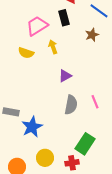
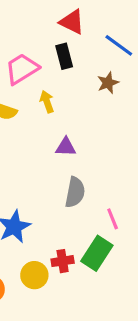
purple triangle: (65, 76) -> (66, 147), turned 32
pink line: (95, 102) -> (113, 219), moved
red cross: (72, 163) -> (63, 261), moved

